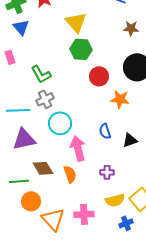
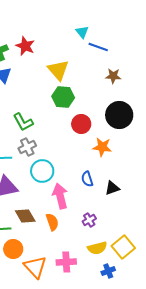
purple cross: (107, 172) -> (89, 220), turned -32

